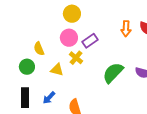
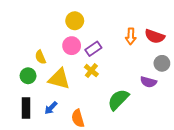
yellow cross: (76, 58) -> (91, 71), moved
yellow triangle: (57, 70) -> (59, 79), size x1.6
green semicircle: (113, 73) -> (118, 100), moved

